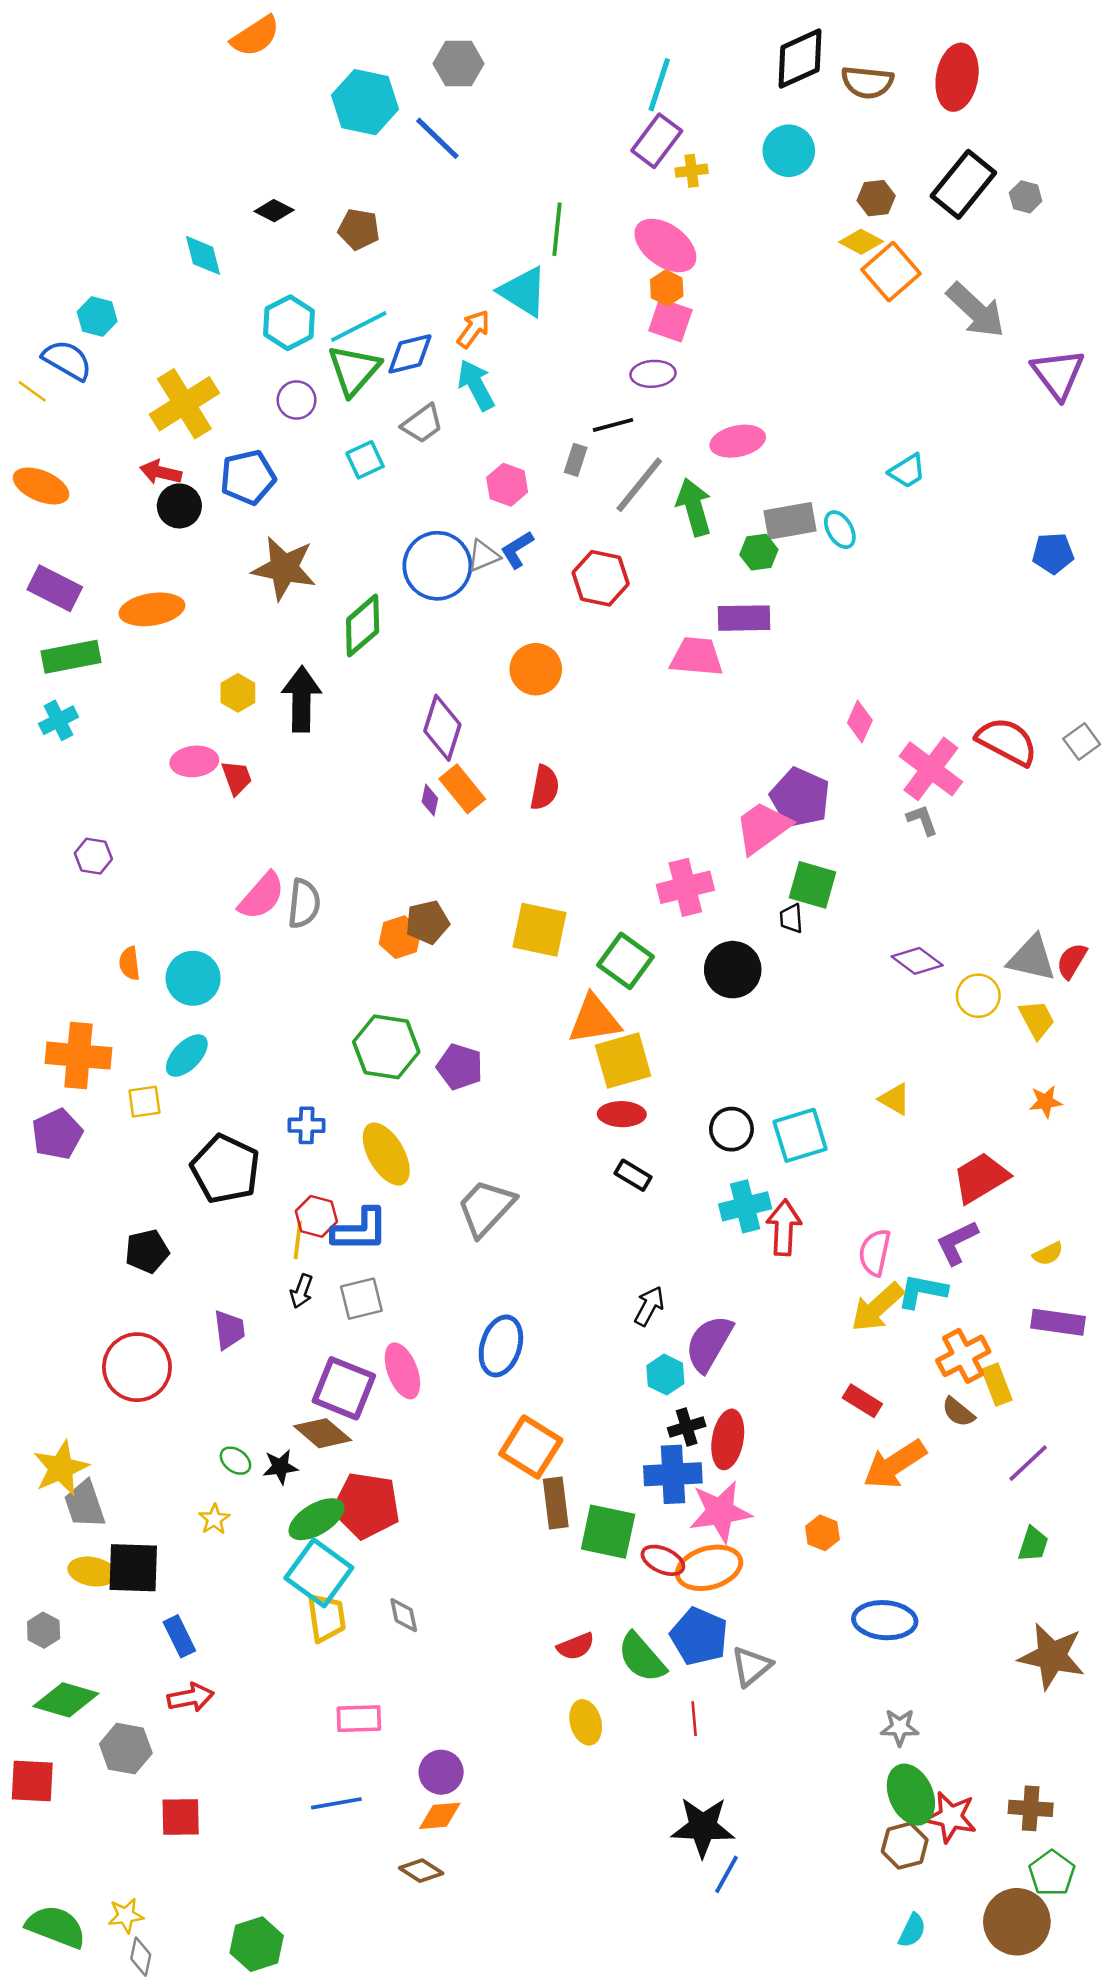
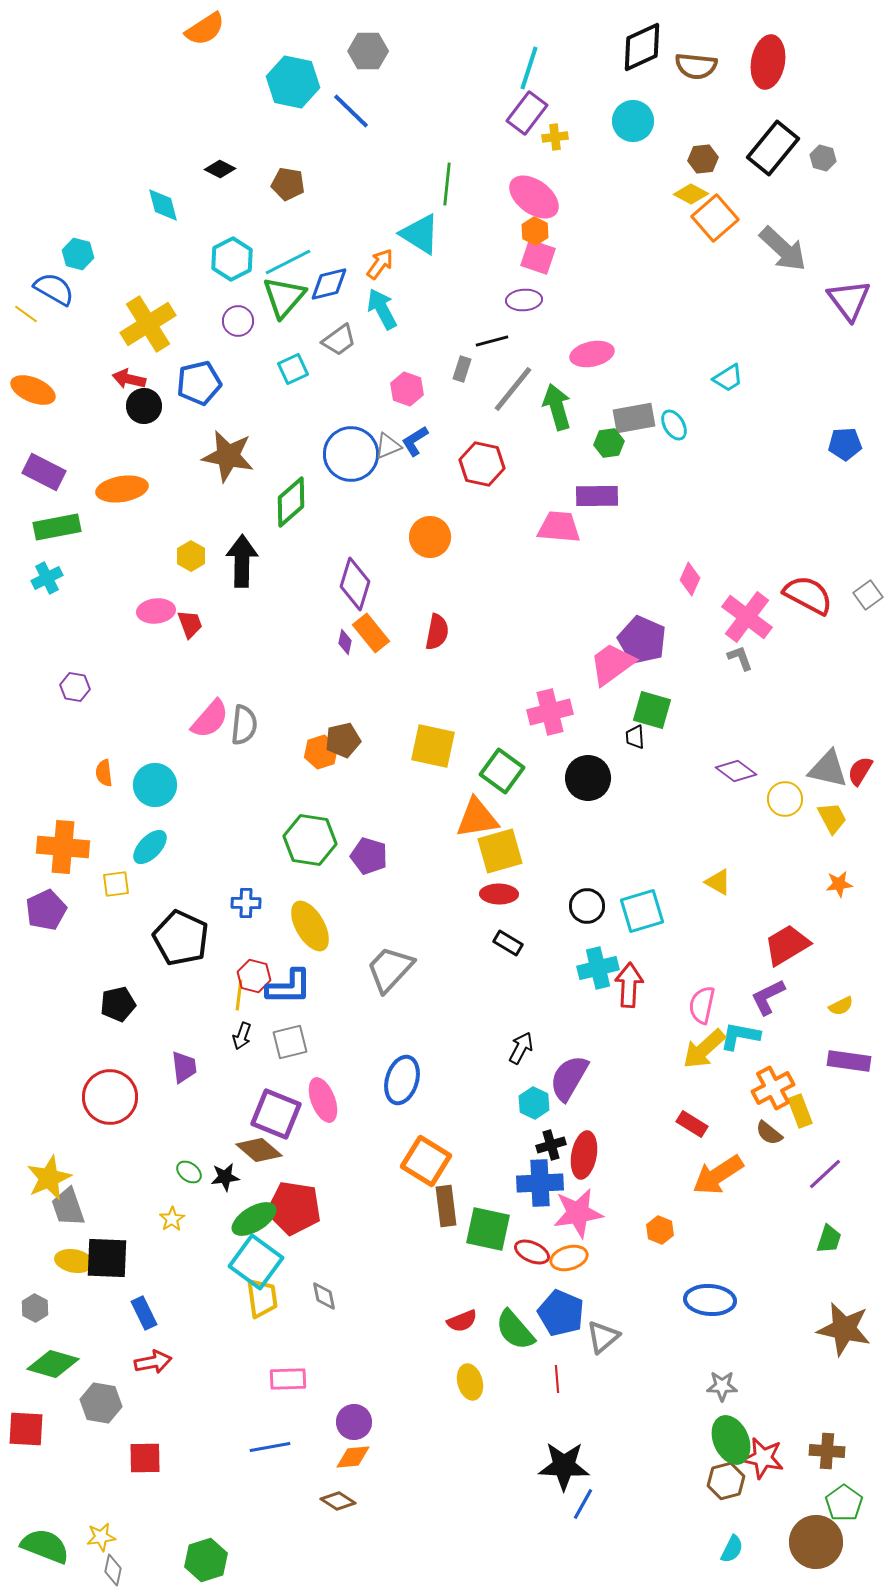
orange ellipse: (709, 1568) -> (569, 1258), size x0.7

